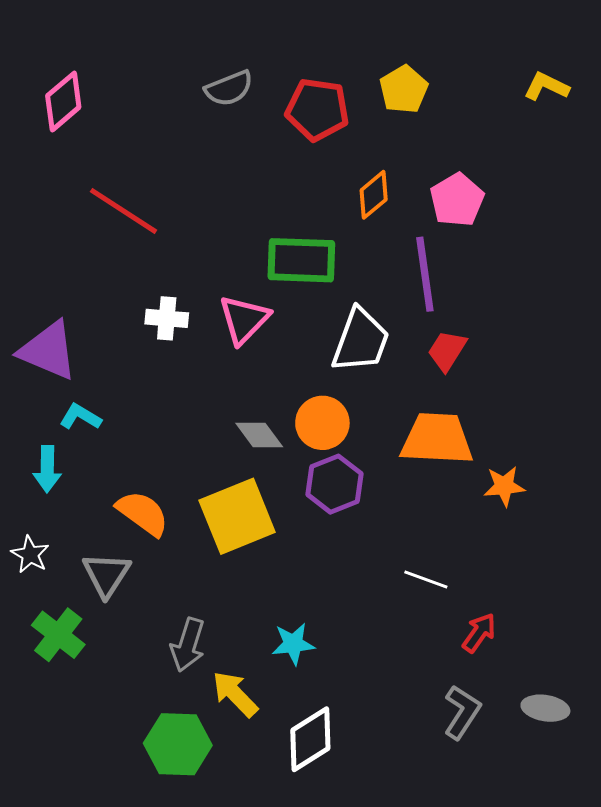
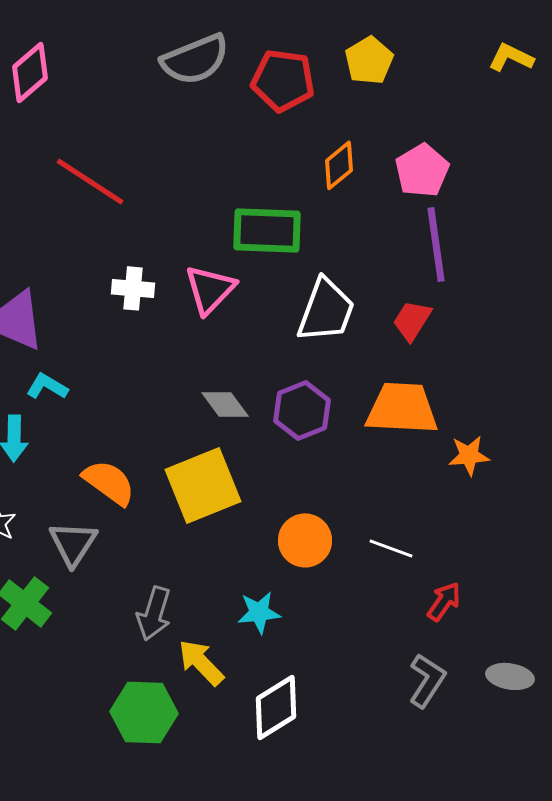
gray semicircle: (229, 88) -> (195, 59), size x1.4
purple line: (425, 274) -> (436, 244), moved
orange circle: (322, 423) -> (305, 540), moved
purple hexagon: (334, 484) -> (302, 410), moved

